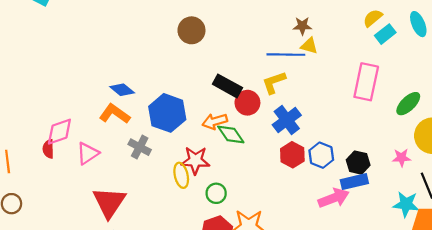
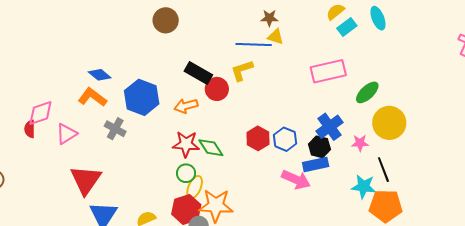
pink rectangle: (366, 82) -> (328, 71), turned 64
blue cross: (287, 120) -> (330, 127), moved
green diamond: (231, 135) -> (211, 148), moved
red star: (195, 160) -> (186, 144), moved
yellow ellipse: (181, 175) -> (195, 187), moved, turned 35
pink arrow: (334, 198) -> (296, 180), turned 44

